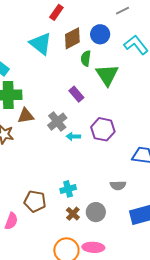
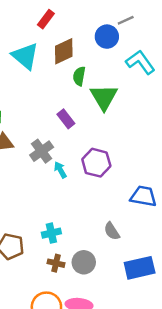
blue circle: (100, 34) -> (107, 37), moved
cyan arrow: (73, 136) -> (60, 170), turned 56
gray semicircle: (118, 185) -> (112, 231), turned 56
brown cross: (73, 214) -> (56, 263), turned -32

